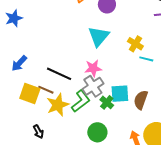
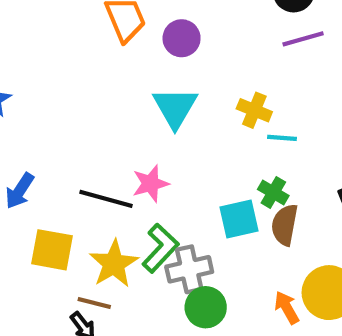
pink star: (93, 68) -> (151, 184), moved
gray cross: (93, 86) -> (189, 269), moved, turned 30
brown line: (46, 90) -> (94, 303), moved
green cross: (107, 102) -> (273, 192), moved

